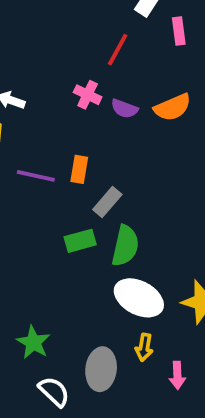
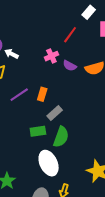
pink cross: (88, 95) -> (51, 56), turned 32
purple line: (36, 176) -> (19, 95), turned -54
white ellipse: (139, 298) -> (49, 163), moved, turned 30

